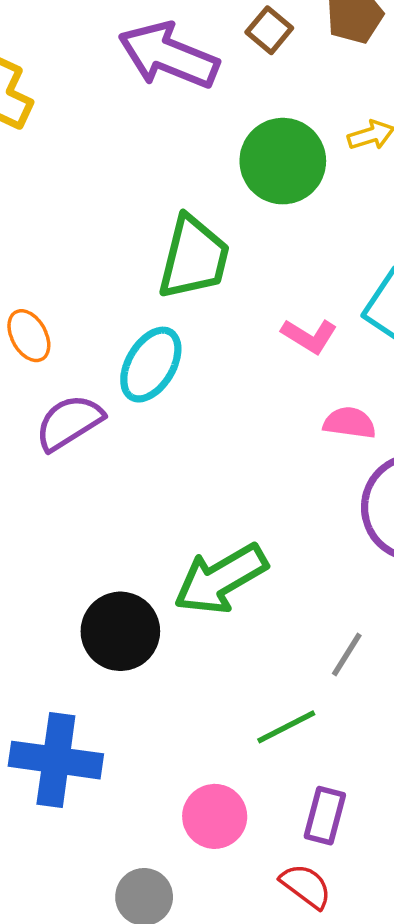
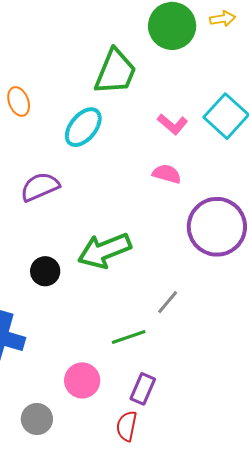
purple semicircle: (69, 422) -> (40, 187), moved
pink semicircle: (350, 423) -> (167, 174), moved
black circle: (120, 631) -> (45, 271), size x0.7
red semicircle: (306, 886) -> (127, 426), turned -124

